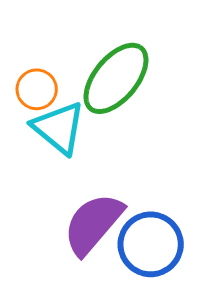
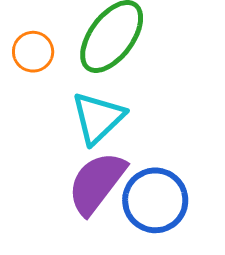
cyan triangle: (59, 128) -> (98, 118), moved, turned 40

